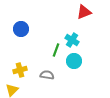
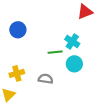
green line: (56, 50) -> (55, 52), turned 64

